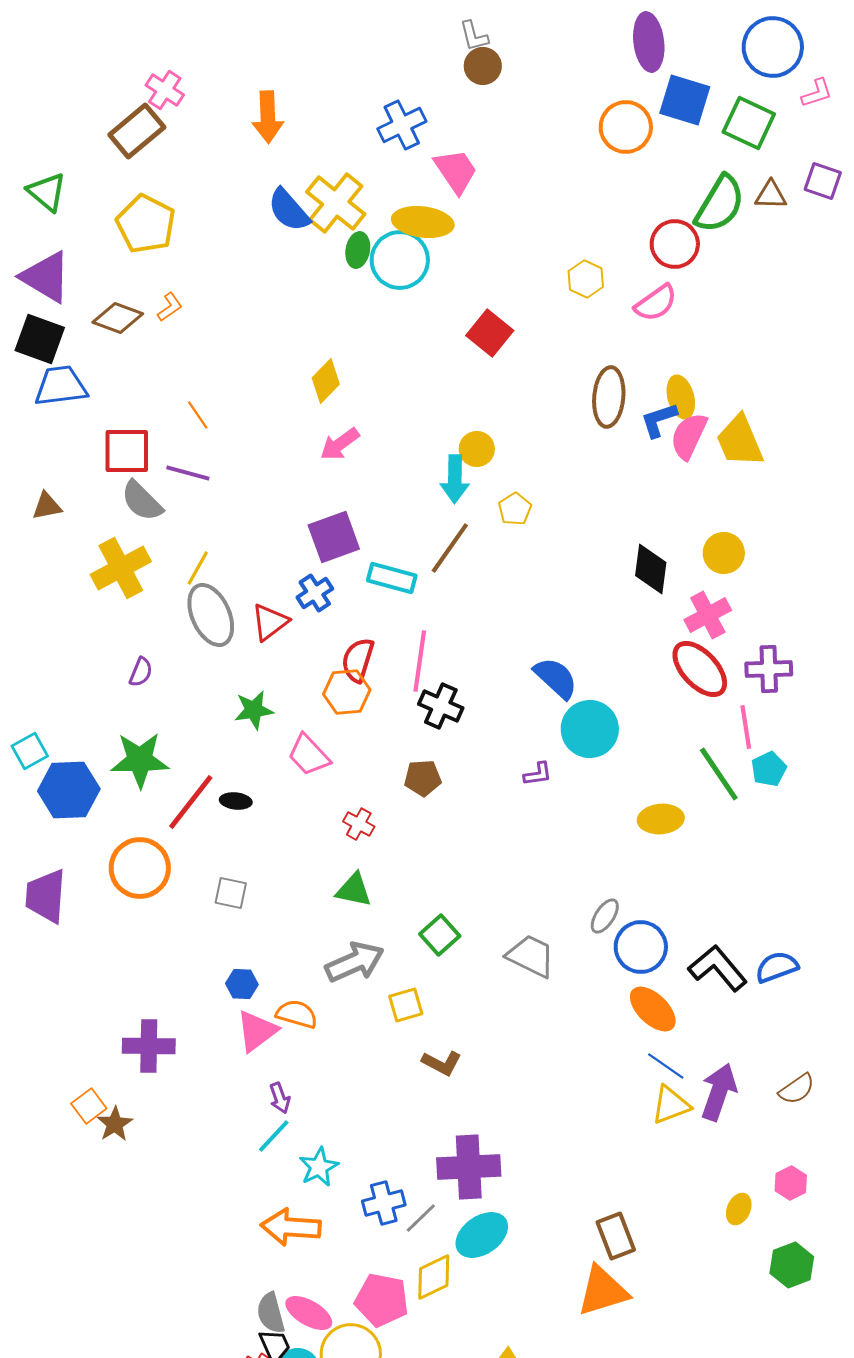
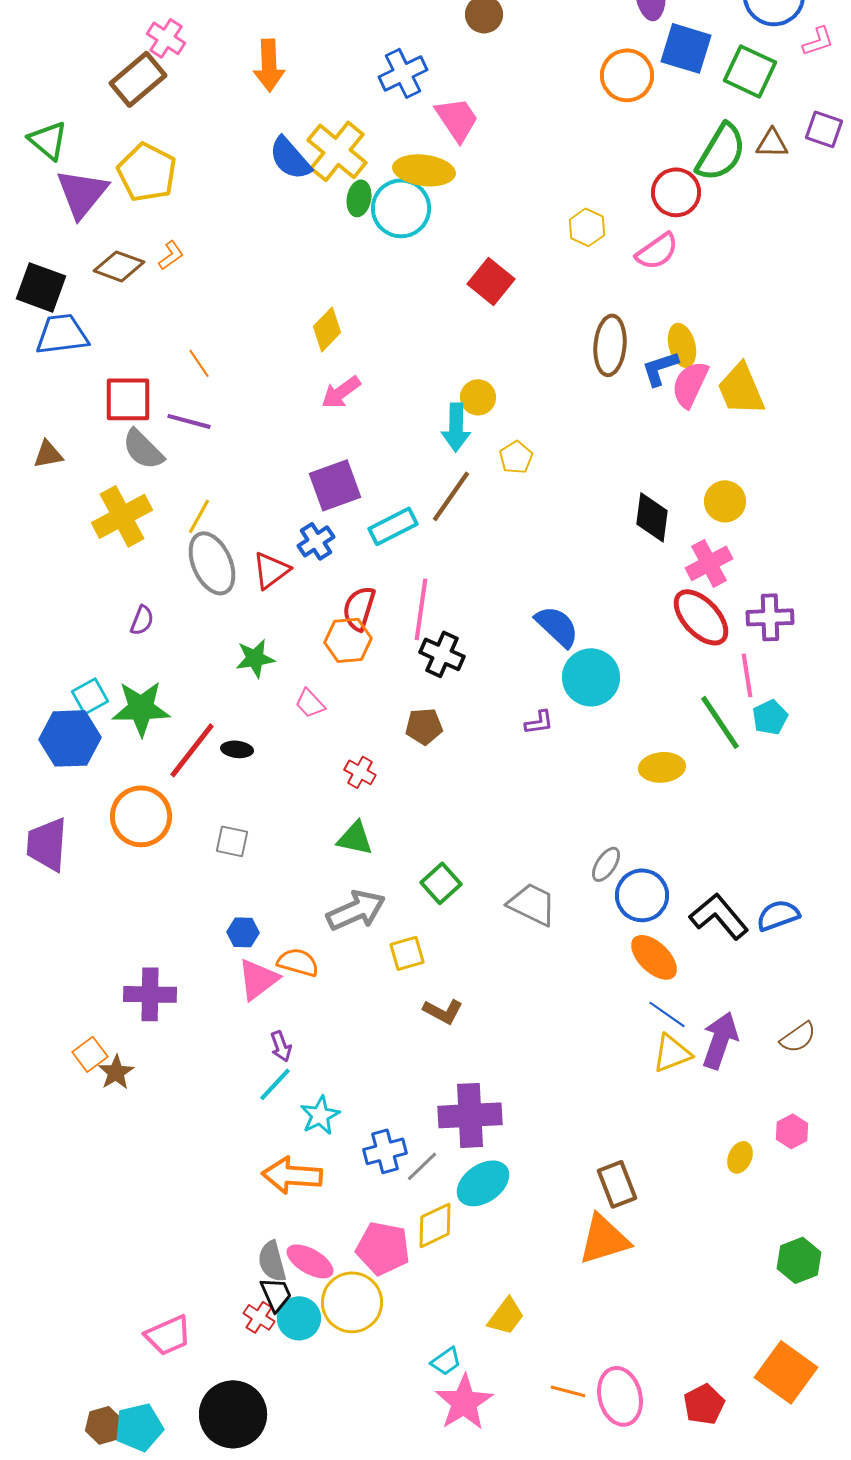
purple triangle: (46, 277) -> (82, 193), moved, turned 38
cyan rectangle: (392, 578) -> (393, 526), turned -42
cyan square: (30, 751) -> (90, 696), moved
pink trapezoid: (309, 755) -> (310, 703), size x0.7
green hexagon: (792, 1265) -> (799, 1260), moved

